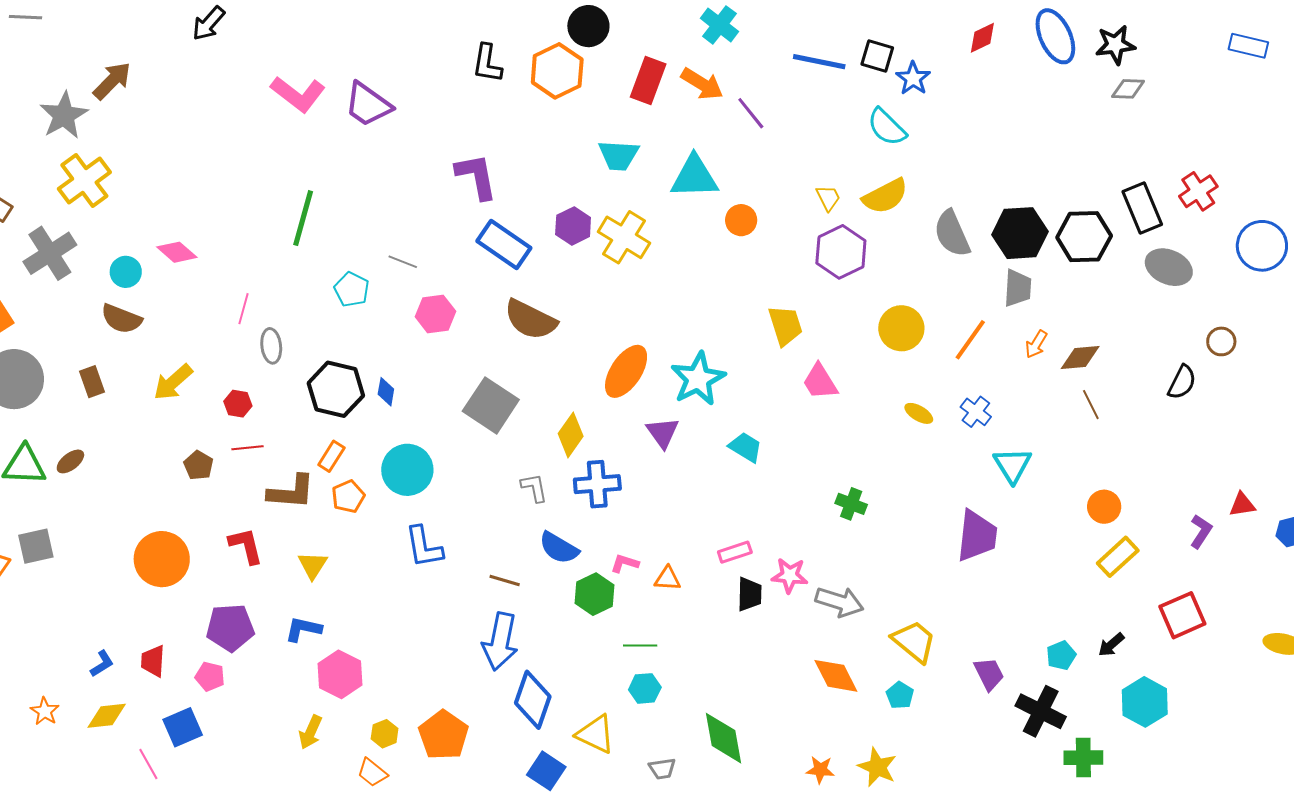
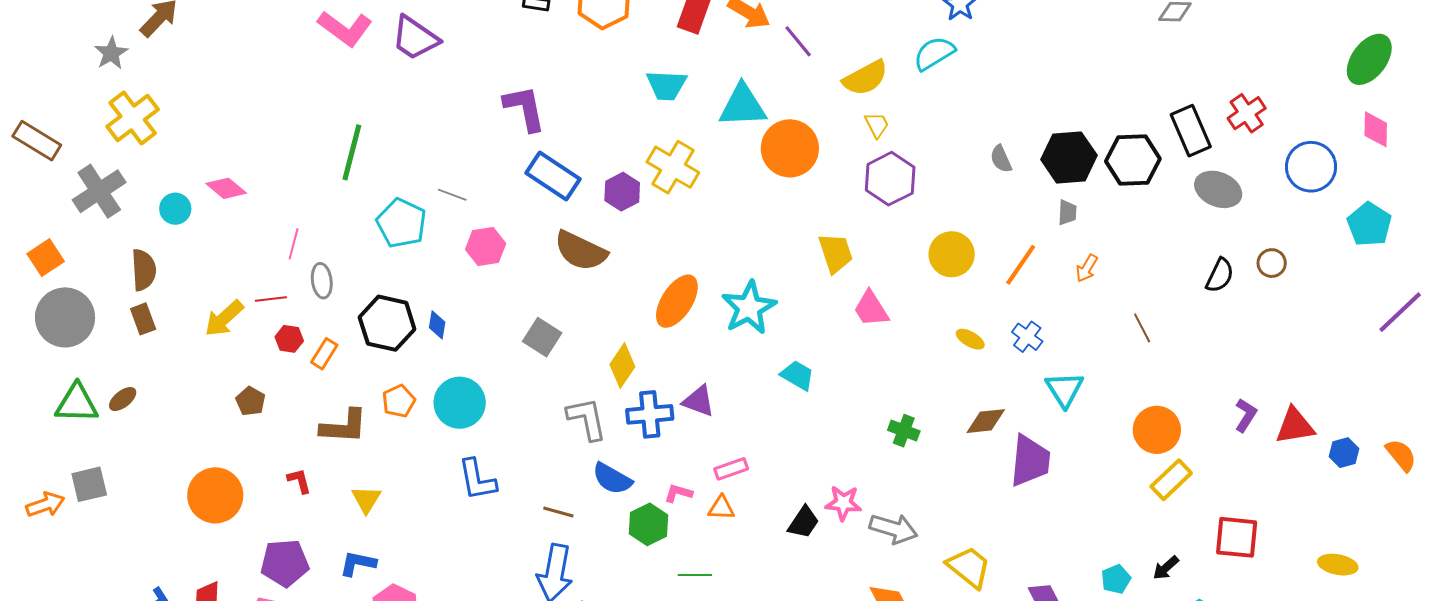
gray star: (64, 115) -> (111, 53), size x0.7
cyan semicircle: (887, 127) -> (934, 53), turned 105
yellow semicircle: (885, 196) -> (865, 78), moved
orange circle: (741, 220) -> (790, 148), size x1.8
purple hexagon: (573, 226) -> (622, 192), moved
gray semicircle: (952, 234) -> (1001, 159), size x0.6
gray trapezoid: (1018, 288) -> (1067, 212), size x0.7
cyan pentagon: (352, 289) -> (401, 223), size x1.4
brown semicircle: (121, 319) -> (144, 270), moved, turned -114
brown diamond: (1080, 358) -> (986, 421), moved
black semicircle: (1182, 382) -> (1220, 275), moved
gray square: (491, 405) -> (542, 337), size x0.7
purple triangle: (663, 433) -> (699, 401), moved, turned -33
red line: (248, 448) -> (271, 299), moved
orange rectangle: (331, 456) -> (324, 354), moved
gray L-shape: (534, 488) -> (587, 419), size x1.5
orange pentagon: (348, 496) -> (399, 401), moved
red triangle: (1242, 505) -> (1295, 426), size x1.5
orange circle: (1104, 507) -> (1157, 430), size x1.4
purple L-shape: (1201, 531) -> (1246, 415), moved
red L-shape: (246, 546) -> (299, 481), size x0.7
pink rectangle: (735, 552) -> (731, 469), moved
black trapezoid: (750, 594) -> (803, 522), turned 33
red square: (1182, 615) -> (1237, 537), turned 30

